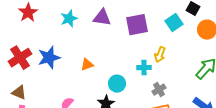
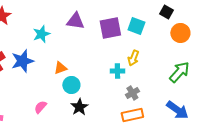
cyan star: (69, 19) -> (41, 34), moved
cyan square: (174, 23) -> (136, 26), moved, turned -36
cyan circle: (117, 84) -> (71, 85), moved

